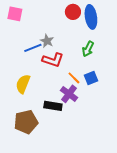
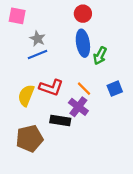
blue ellipse: (91, 17) -> (83, 43), moved
gray star: (47, 41) -> (37, 39), moved
red L-shape: (53, 60) -> (51, 87), moved
blue square: (91, 78) -> (115, 89), moved

